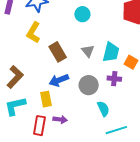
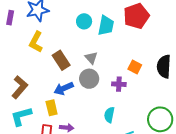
cyan trapezoid: (111, 52) -> (106, 25), moved
gray circle: (89, 85) -> (89, 79), moved
cyan semicircle: (103, 109) -> (109, 115), turned -140

